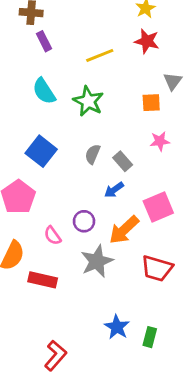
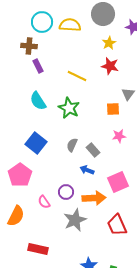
yellow line: (100, 55) -> (77, 76), turned 48
blue arrow: (114, 190) -> (87, 170), turned 56
orange arrow: (124, 230) -> (94, 198), turned -140
red trapezoid: (157, 268) -> (117, 225), turned 50
red rectangle: (43, 280) -> (38, 249), moved

